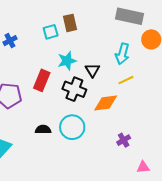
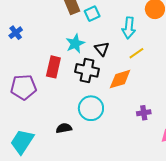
cyan square: (51, 32) -> (92, 14), moved
black semicircle: (43, 130) -> (64, 128), moved
purple cross: (124, 140) -> (144, 113), turned 32

